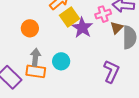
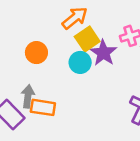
gray arrow: (35, 57) -> (28, 96), moved
cyan circle: (61, 61) -> (80, 62), moved

